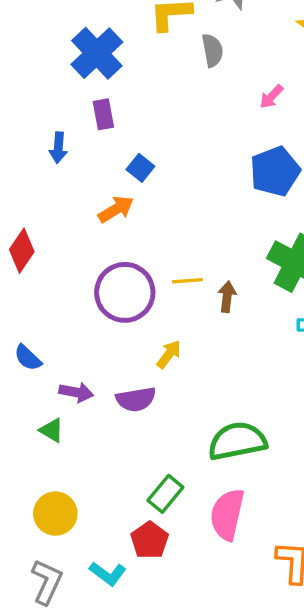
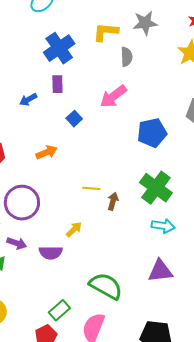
pink arrow: (271, 97) -> (113, 96), moved, size x1.8
blue arrow: (58, 148) -> (28, 99), turned 48
orange arrow: (116, 209) -> (47, 152), moved
purple circle: (125, 292) -> (22, 203), moved
green semicircle: (237, 441) -> (106, 286), turned 32

